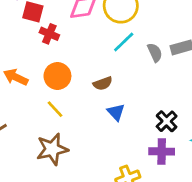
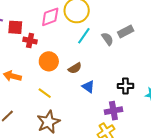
orange circle: (57, 76) -> (49, 61), moved
black cross: (167, 121) -> (125, 86), turned -35
purple cross: (162, 151) -> (113, 111), moved

